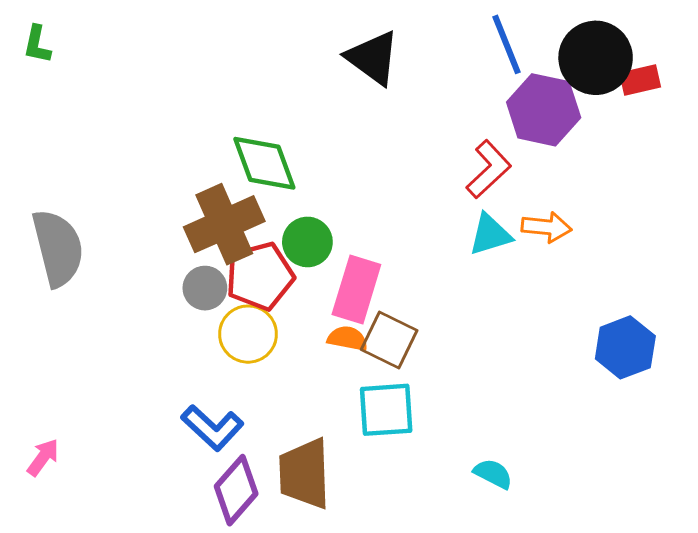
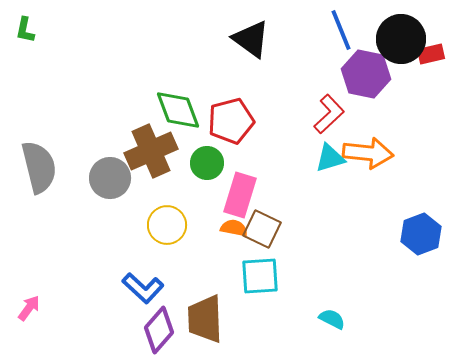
orange arrow: (547, 227) -> (368, 153), size x1.5
red pentagon: (260, 276) -> (231, 121), moved
gray circle: (205, 288) -> (110, 178), moved, size x1.4

